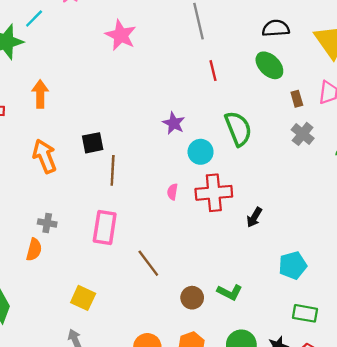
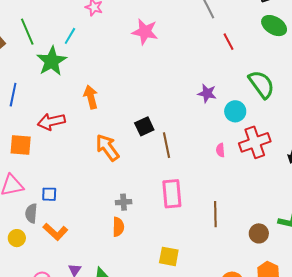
brown line: (148, 263) -> (215, 214), turned 50

